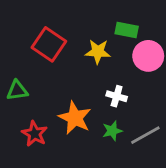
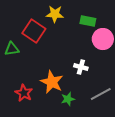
yellow star: (98, 52) -> (55, 14), moved
green triangle: (17, 90) -> (12, 49), moved
green star: (112, 131) -> (68, 99), moved

